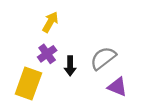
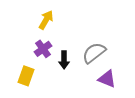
yellow rectangle: (28, 84) -> (26, 76), size x0.7

